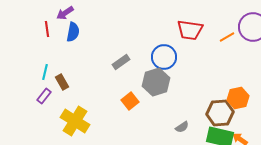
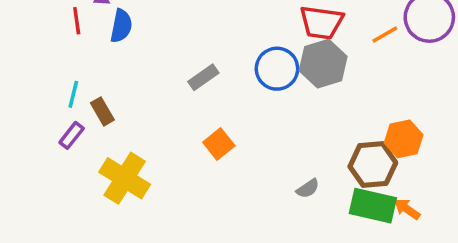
gray hexagon: (156, 82) -> (323, 64), moved

